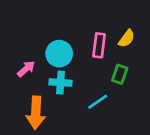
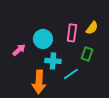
cyan cross: (61, 83) -> (53, 61), moved
orange arrow: (36, 113) -> (39, 82), moved

